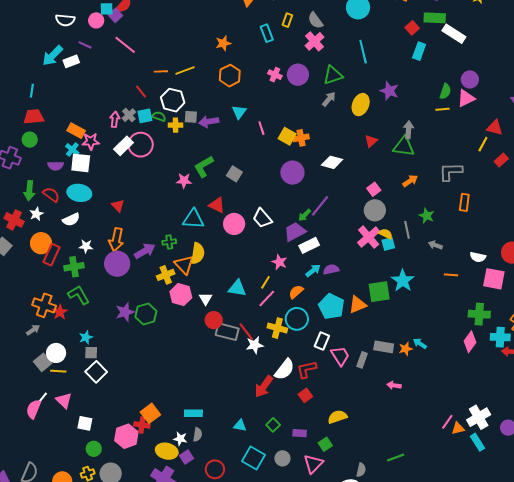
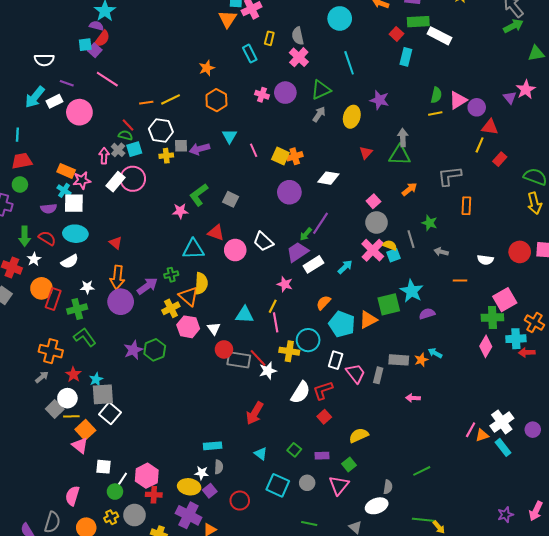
pink circle: (96, 20) -> (79, 112), moved, size x1.6
gray semicircle: (315, 20) -> (298, 36), turned 30
purple circle: (470, 79) -> (477, 107), moved
green semicircle: (159, 116) -> (125, 135), moved
purple semicircle: (331, 269) -> (427, 314), moved
cyan arrow: (313, 271) -> (345, 267), moved
pink square: (494, 279) -> (505, 300), moved, turned -35
orange semicircle: (296, 292) -> (323, 303), moved
pink line: (267, 298) -> (276, 322), turned -48
red star: (60, 312) -> (73, 374), moved
gray square: (91, 353) -> (103, 394), size x1.6
red arrow: (264, 386) -> (255, 413), moved
white line: (42, 398) -> (122, 479), moved
pink semicircle: (33, 409) -> (72, 496), moved
orange square: (150, 413) -> (85, 430), moved
red cross: (142, 425) -> (154, 495), moved
cyan triangle: (240, 425) -> (261, 454), turned 32

